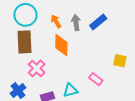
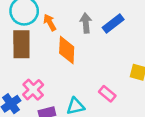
orange arrow: (56, 21) -> (50, 22), moved
pink cross: (37, 68) -> (33, 90), moved

